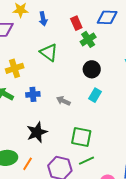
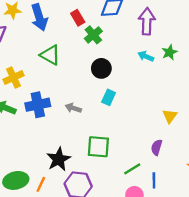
blue arrow: (43, 19) -> (39, 17), size x1.6
blue cross: (33, 94) -> (38, 105), size x1.5
black star: (37, 132) -> (59, 159), moved
green line: (86, 161) -> (132, 169), moved

